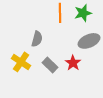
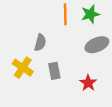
red star: (73, 63) -> (88, 83), moved
gray rectangle: (50, 65) -> (54, 71), turned 35

